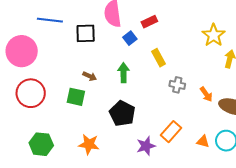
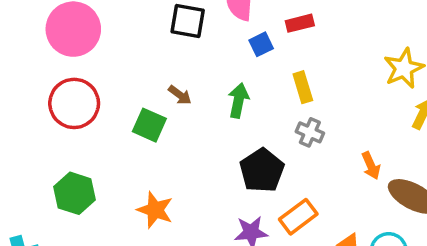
gray cross: (177, 85) -> (310, 132), moved
black pentagon: (122, 113) -> (262, 170), moved

